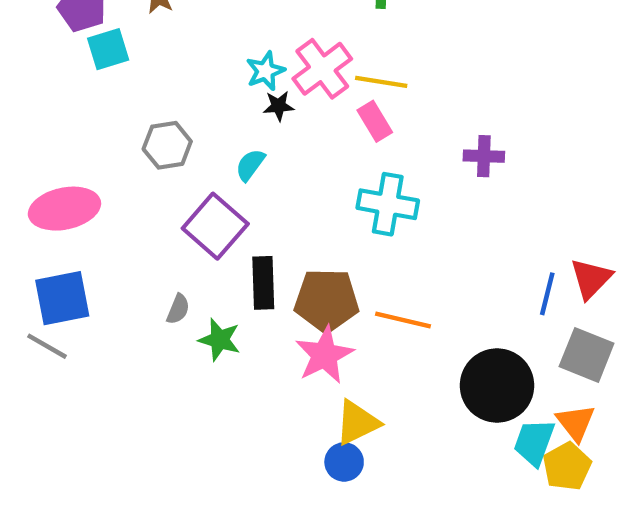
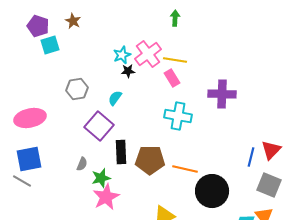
purple cross: (484, 156) -> (222, 94), size x1.5
green star: (220, 340) -> (101, 178), turned -30
pink star: (324, 355) -> (106, 197), moved
black circle: (497, 386) -> (212, 191), moved

